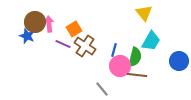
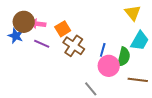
pink arrow: (49, 24) -> (38, 24), turned -77
purple line: (63, 44) -> (42, 44), moved
brown line: (137, 75) -> (138, 80), moved

